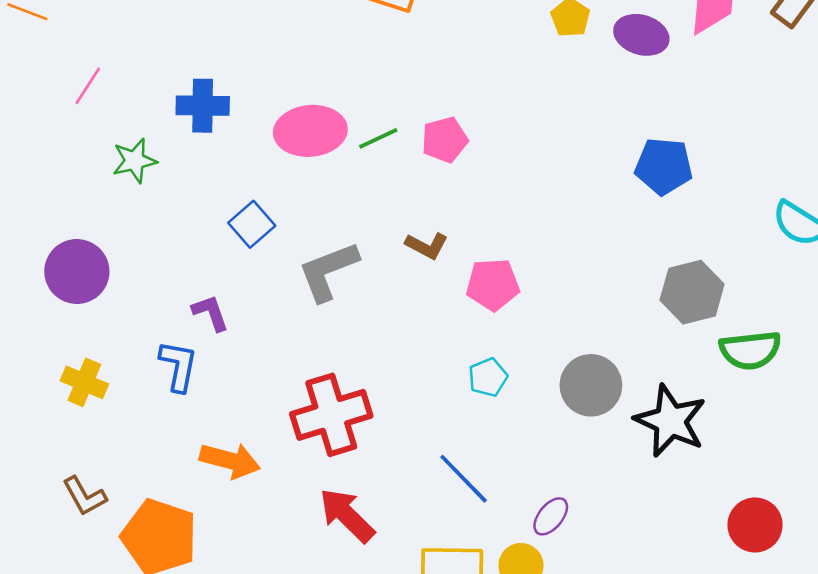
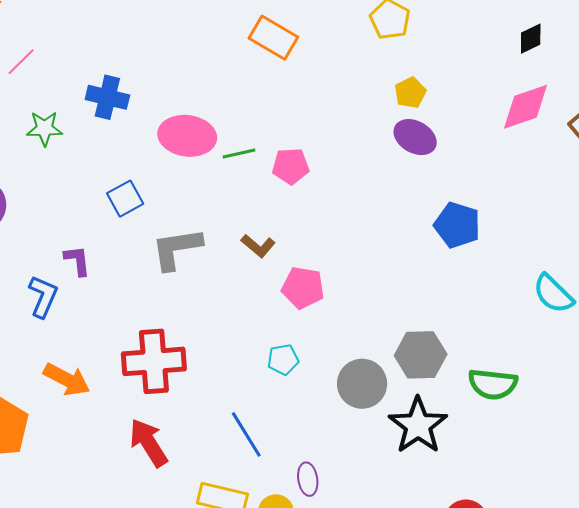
purple ellipse: (641, 35) -> (415, 137), moved
gray hexagon: (692, 292) -> (421, 355), moved
purple ellipse: (551, 516) -> (308, 479), turned -60

